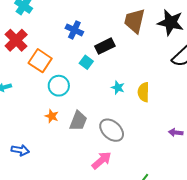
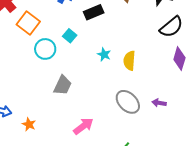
cyan square: (86, 62) -> (70, 36), moved
orange star: (52, 116) -> (29, 124), moved
gray ellipse: (112, 130) -> (128, 102), moved

